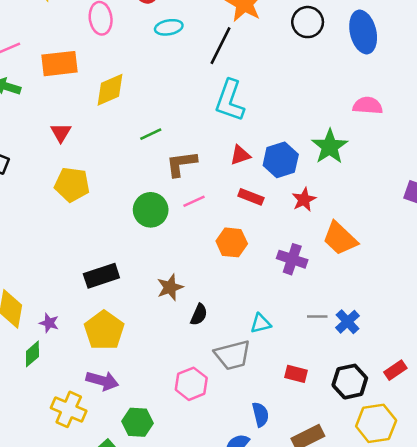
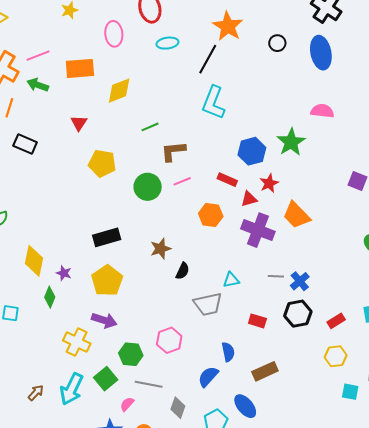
black circle: (308, 22) -> (277, 43), size x0.7
red triangle: (240, 155) -> (249, 199), moved
yellow pentagon: (72, 185) -> (102, 163), moved
purple cross: (292, 259) -> (258, 230), size x1.4
green diamond: (32, 354) -> (50, 297), turned -30
black hexagon: (350, 382) -> (298, 314), moved
pink hexagon: (191, 384) -> (169, 340), moved
yellow hexagon: (376, 423) -> (336, 356), moved, size x0.7

